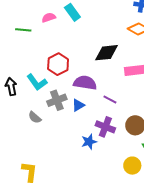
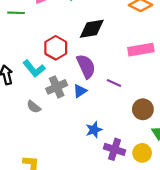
black diamond: (107, 53) -> (92, 29), moved
purple semicircle: (85, 83) -> (86, 66), turned 60
purple cross: (105, 127) -> (115, 149), moved

